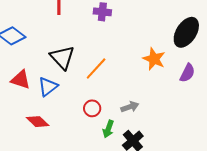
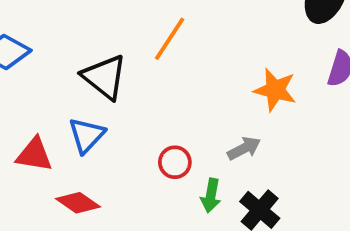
orange star: (154, 59) -> (275, 90), moved
orange line: (96, 69) -> (170, 39), moved
red triangle: (21, 80) -> (34, 155), moved

